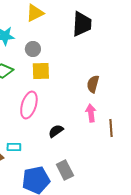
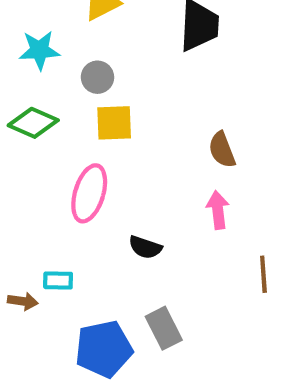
brown semicircle: (93, 84) -> (222, 150), turned -36
brown line: (111, 128) -> (263, 274), moved
black semicircle: (56, 131) -> (145, 247), turned -126

